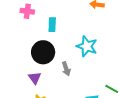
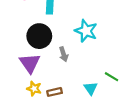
purple triangle: (35, 78) -> (30, 63), size x1.5

